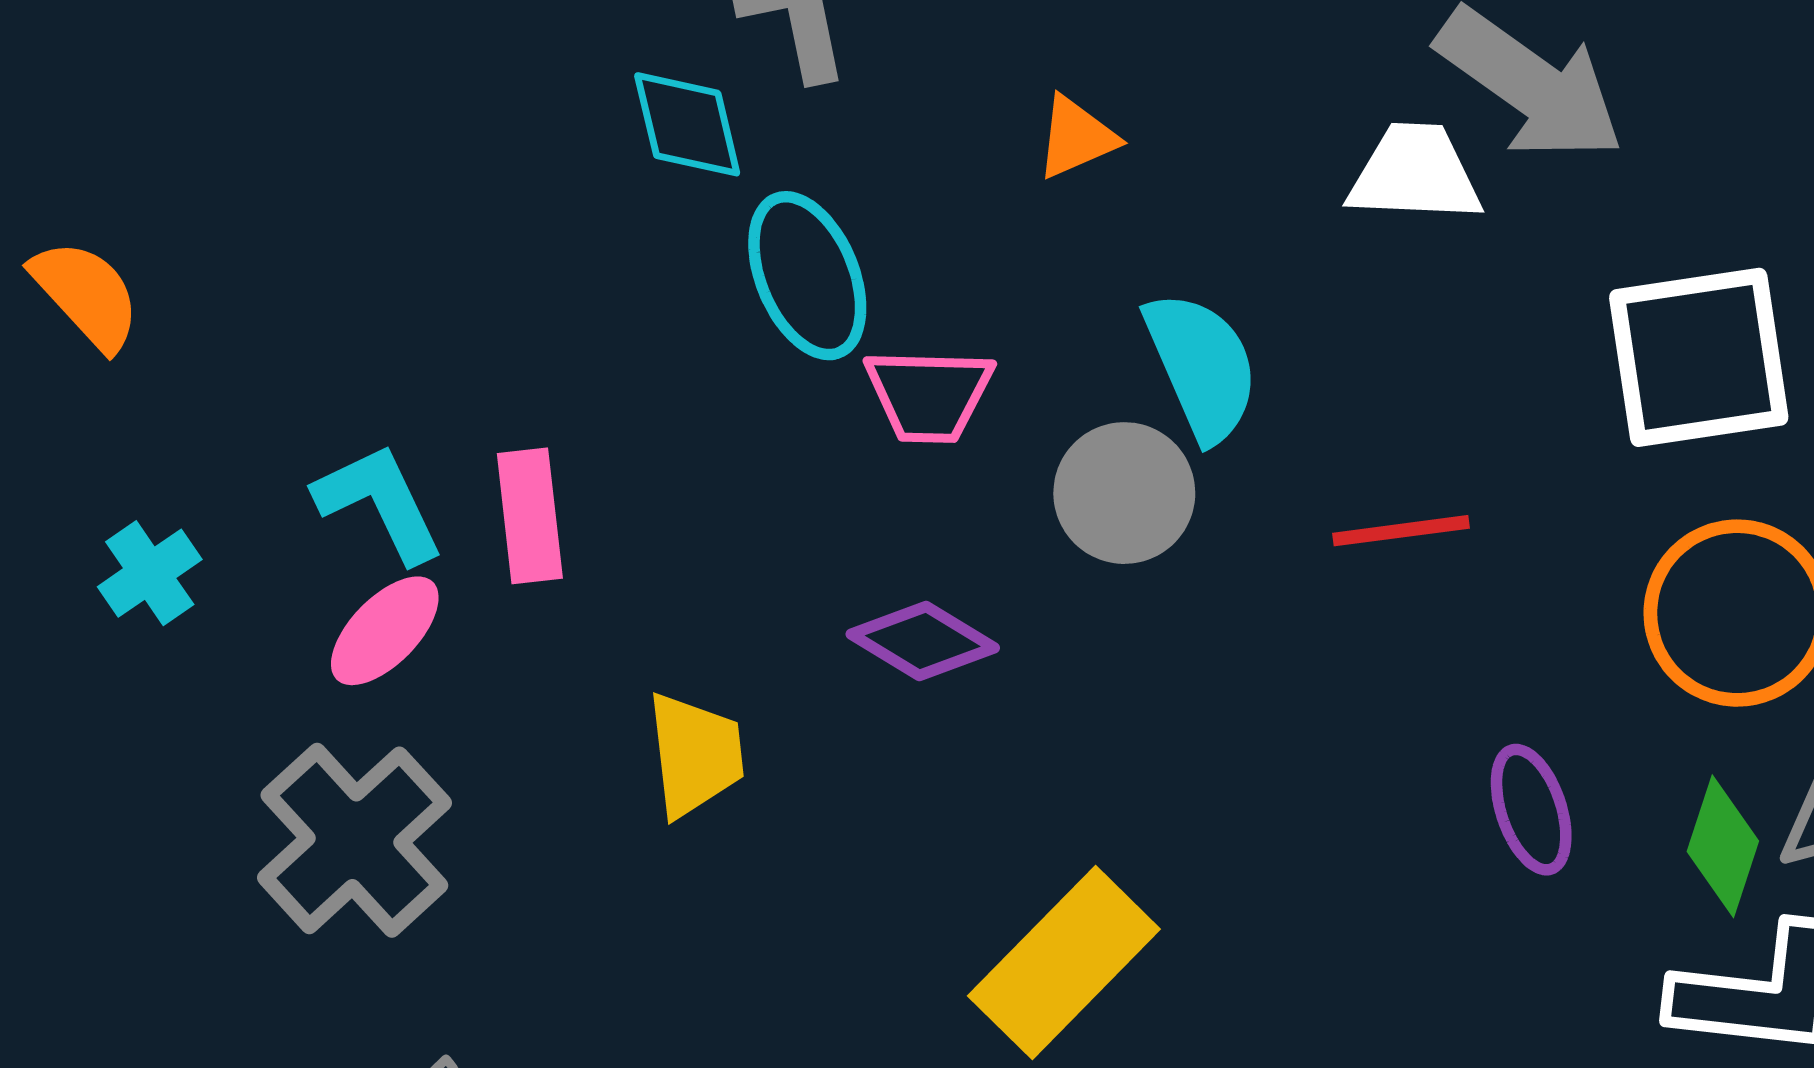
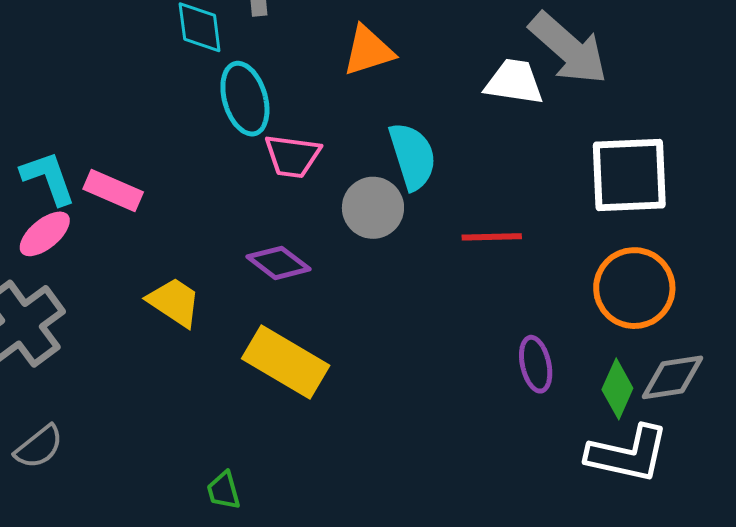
orange triangle: (1076, 137) -> (368, 51), size x1.4
pink rectangle: (530, 516) -> (113, 190), turned -66
yellow trapezoid: (695, 755) -> (174, 302), turned -56
yellow rectangle: (1064, 962) -> (286, 362), moved, turned 70

